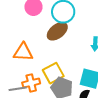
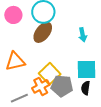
orange cross: (31, 83) -> (41, 86), moved

